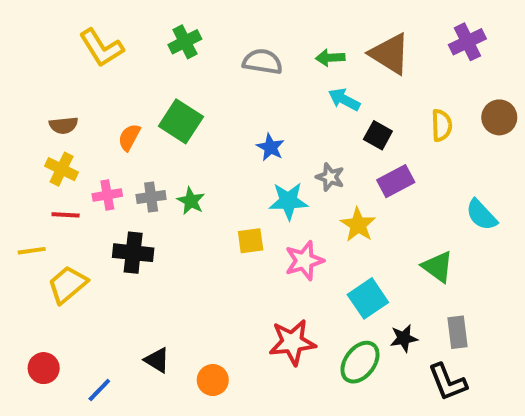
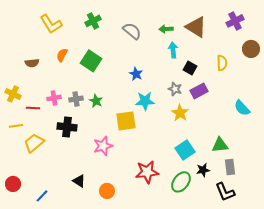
gray semicircle: (262, 62) -> (132, 31), turned 30
cyan arrow: (344, 99) -> (173, 50), turned 56
brown circle: (499, 117) -> (251, 49), moved
orange semicircle: (129, 137) -> (62, 55), moved
yellow cross: (62, 169) -> (13, 94), moved
gray star: (330, 177) -> (175, 89), moved
yellow square: (251, 241) -> (126, 121), size x1.5
pink star: (304, 261) -> (103, 146), moved
green triangle: (438, 267) -> (220, 145), moved, turned -42
red circle: (44, 368) -> (13, 184), moved
blue line: (99, 390) -> (42, 196), moved

